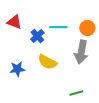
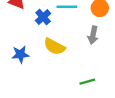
gray arrow: (81, 52) -> (93, 35), size x0.7

